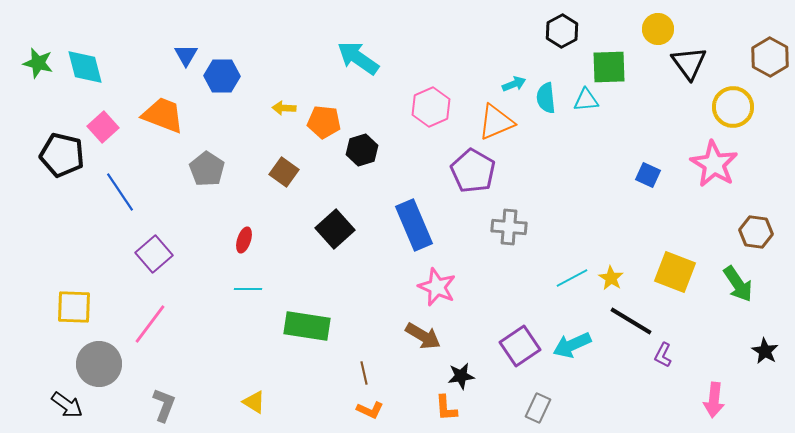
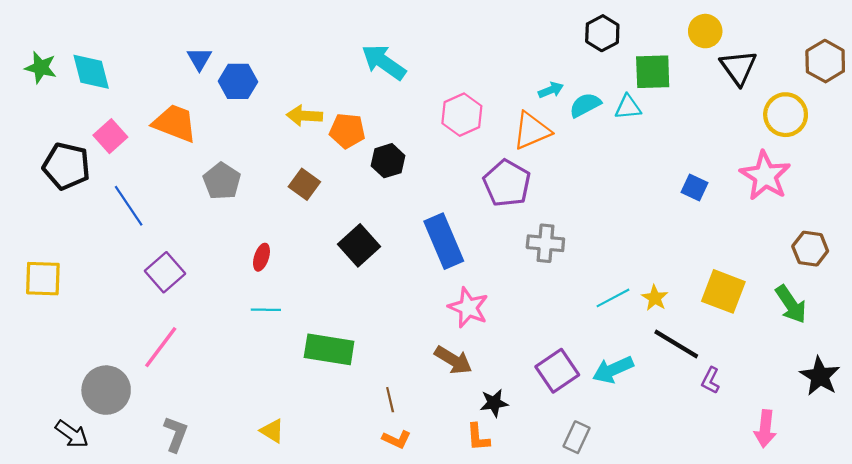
cyan semicircle: (546, 98) -> (585, 105), turned 68
yellow arrow: (284, 108) -> (304, 116), size x1.4
yellow square: (74, 307) -> (43, 279), moved
black star: (765, 351) -> (820, 376), size x1.4

